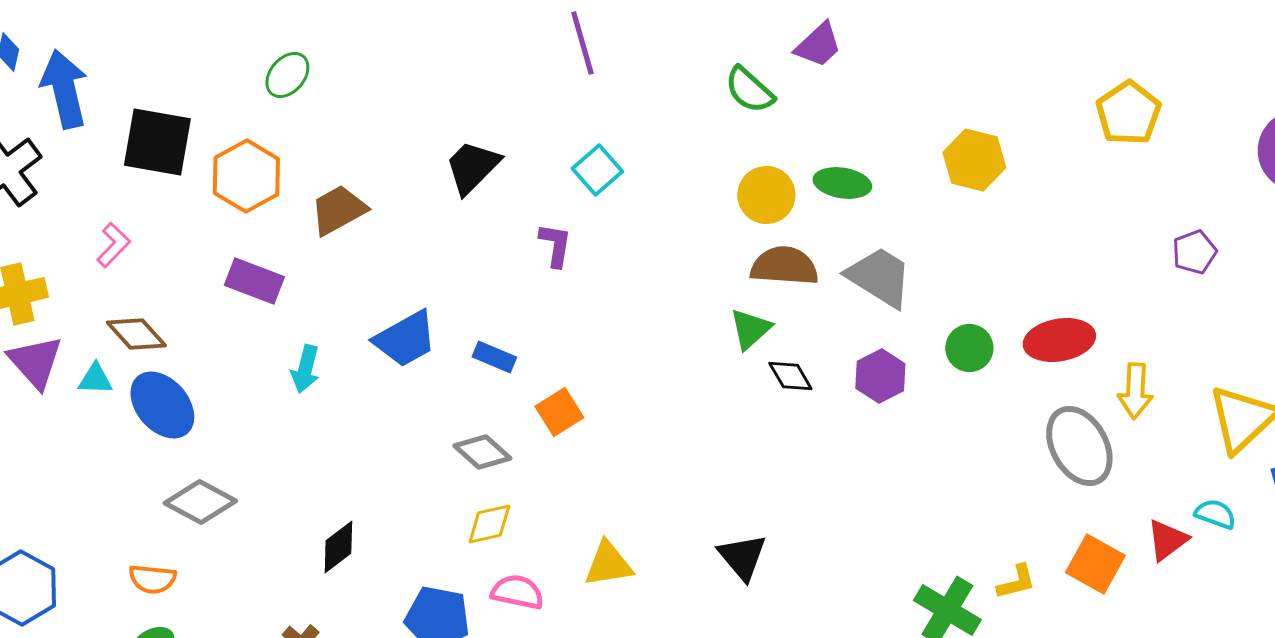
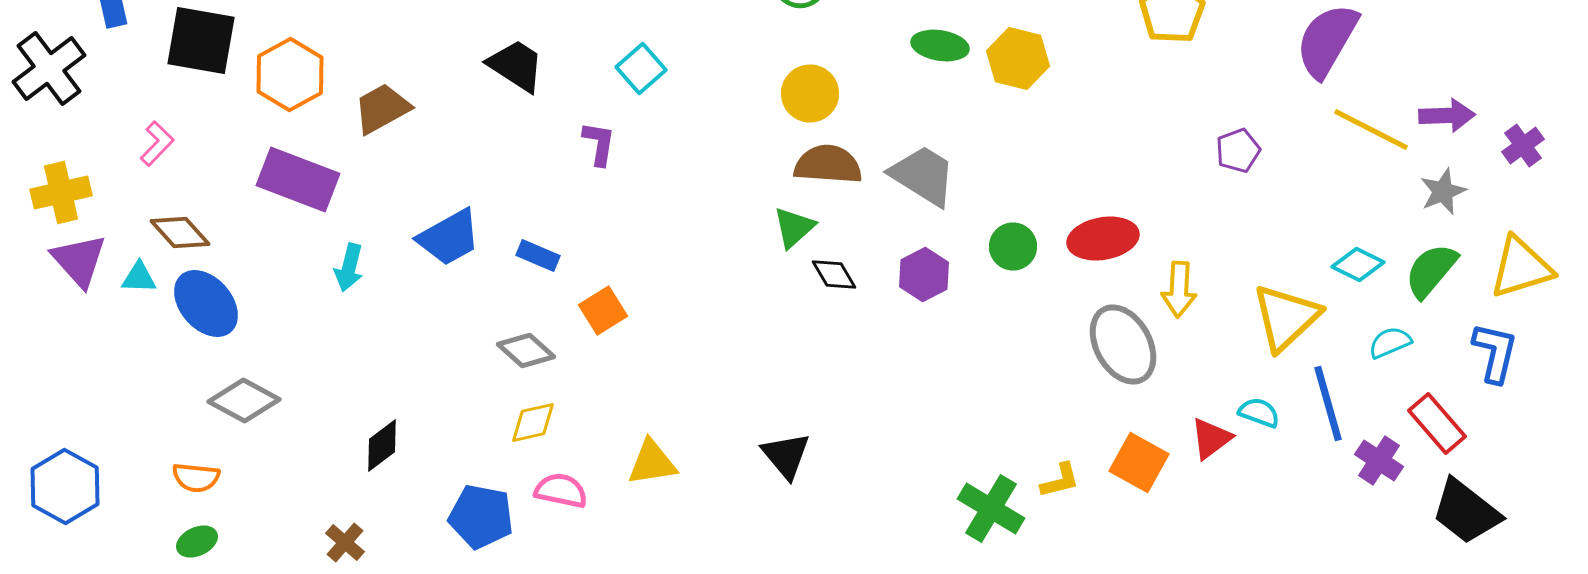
black trapezoid: (472, 167) -> (516, 66), turned 78
green ellipse: (842, 183) -> (940, 46), moved
purple rectangle: (254, 281) -> (298, 180), size x1.4

